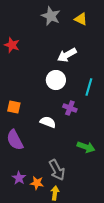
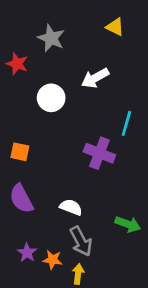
gray star: (51, 16) -> (51, 38), moved
white circle: (56, 80) -> (51, 98), moved
purple cross: (70, 108) -> (99, 153), size x1.5
white semicircle: (48, 122) -> (71, 207), moved
green arrow: (86, 147) -> (128, 224), moved

